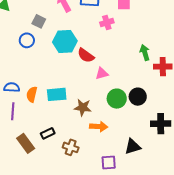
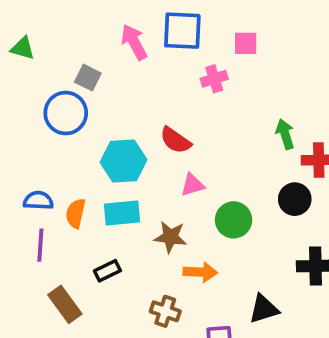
blue circle: (27, 40) -> (66, 113), size x1.5
cyan hexagon: (65, 41) -> (124, 161), moved
pink triangle: (102, 73) -> (192, 185), moved
black circle: (138, 97) -> (295, 199), moved
black rectangle: (48, 133) -> (107, 271), moved
brown cross: (71, 147) -> (165, 311), moved

